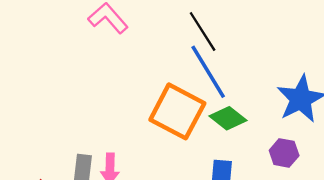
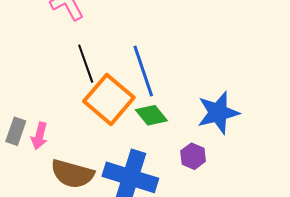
black line: (203, 31) -> (86, 64), moved

